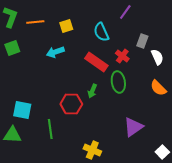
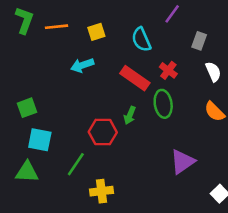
gray rectangle: (142, 41) -> (199, 41), moved
green square: (12, 48) -> (27, 108), moved
green line: (50, 129) -> (76, 164), turned 42
yellow cross: (92, 150) -> (101, 191), moved, turned -30

